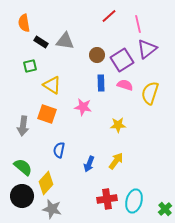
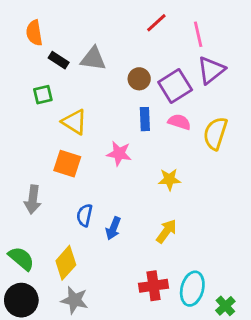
gray arrow: (23, 126) -> (33, 200), moved
blue arrow: (89, 164) -> (113, 228), moved
green semicircle: (23, 167) -> (21, 258), moved
black circle: (22, 196) -> (21, 300), moved
green cross: (165, 209) -> (225, 306), moved

